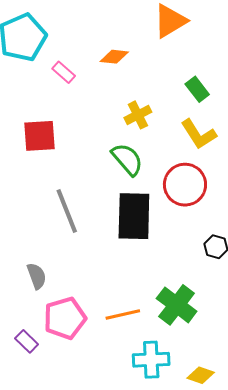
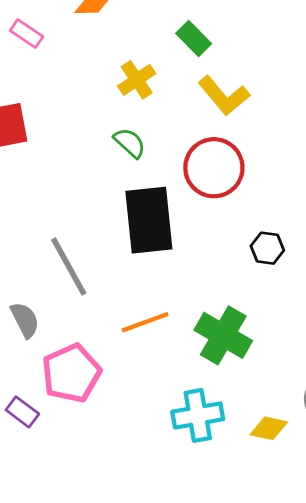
green rectangle: (197, 89) -> (194, 38), moved
green semicircle: (127, 159) -> (130, 143), size x0.7
gray line: (67, 211) -> (69, 267), moved
orange line: (123, 314) -> (145, 322), moved

